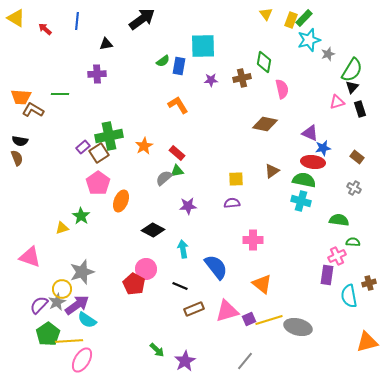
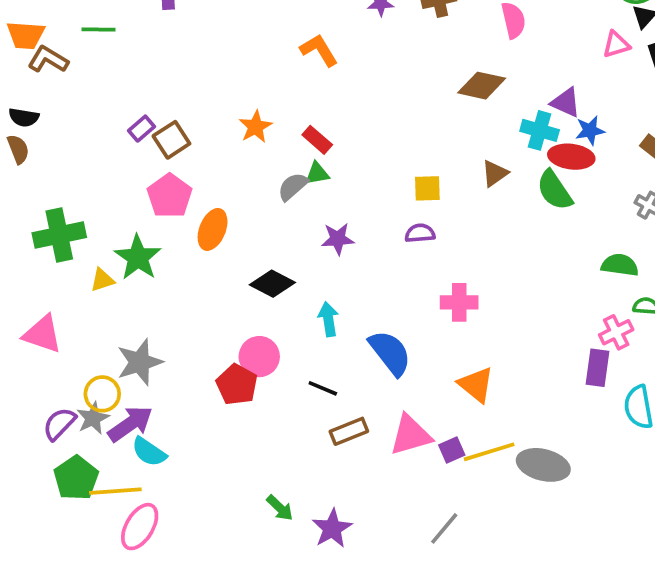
green cross: (109, 136) -> (59, 235), moved
green semicircle: (304, 180) -> (554, 190), turned -135
cyan cross: (301, 201) -> (540, 130), moved
green star: (81, 216) -> (138, 258), size x1.4

